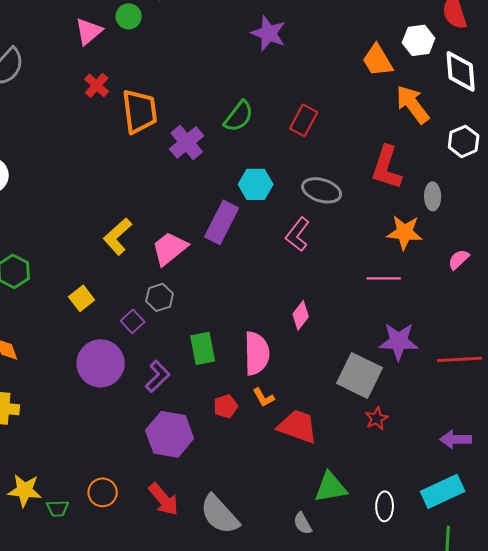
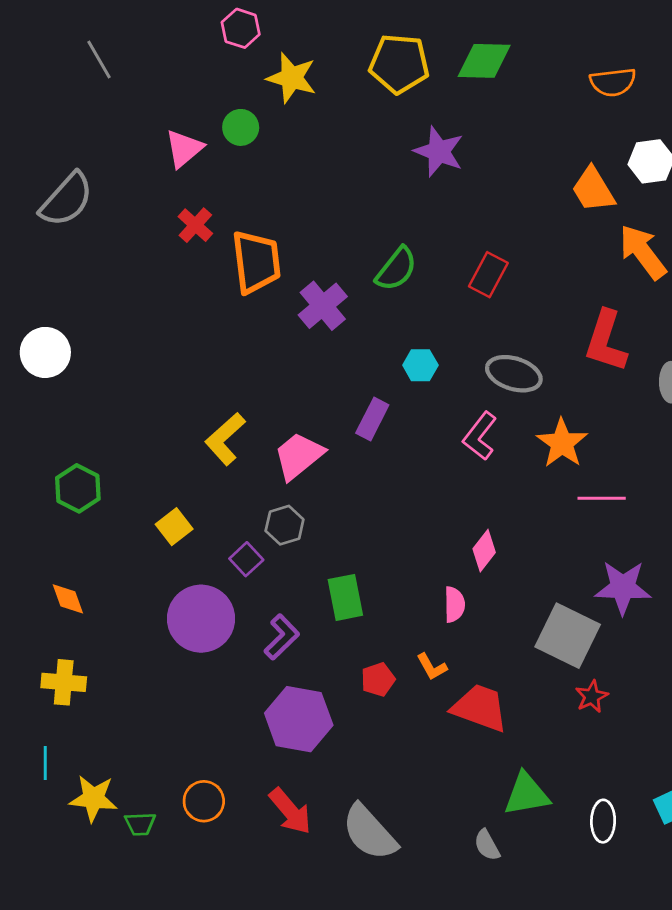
cyan hexagon: (256, 184) -> (420, 365), size x0.7
purple rectangle: (222, 222) -> (372, 419), size x0.7
orange star: (405, 232) -> (562, 443), moved, turned 30
pink semicircle: (257, 353) -> (454, 604), moved, size x0.6

